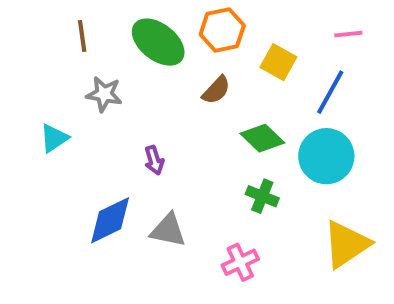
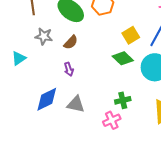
yellow square: (278, 62) -> (131, 35), moved, turned 30
brown semicircle: (216, 90) -> (71, 42), moved
green cross: (262, 196) -> (123, 100), moved, turned -35

